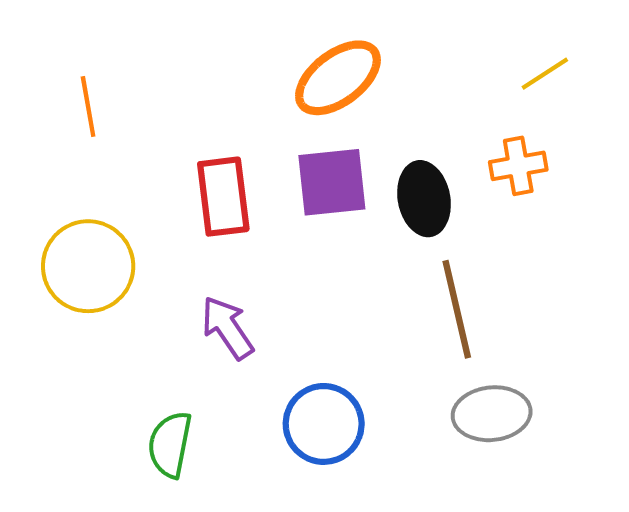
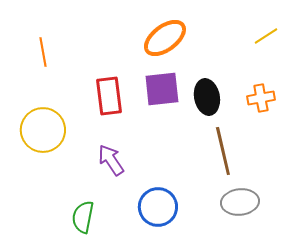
orange cross: (518, 166) -> (261, 98), moved

